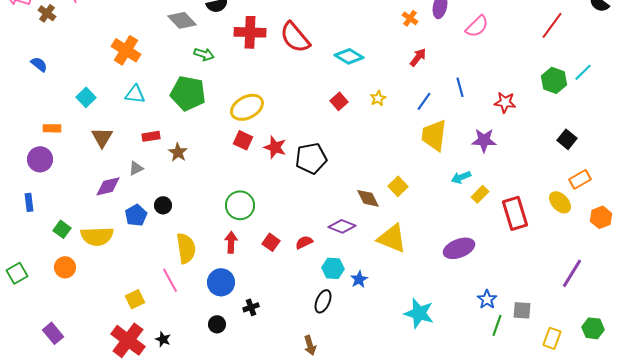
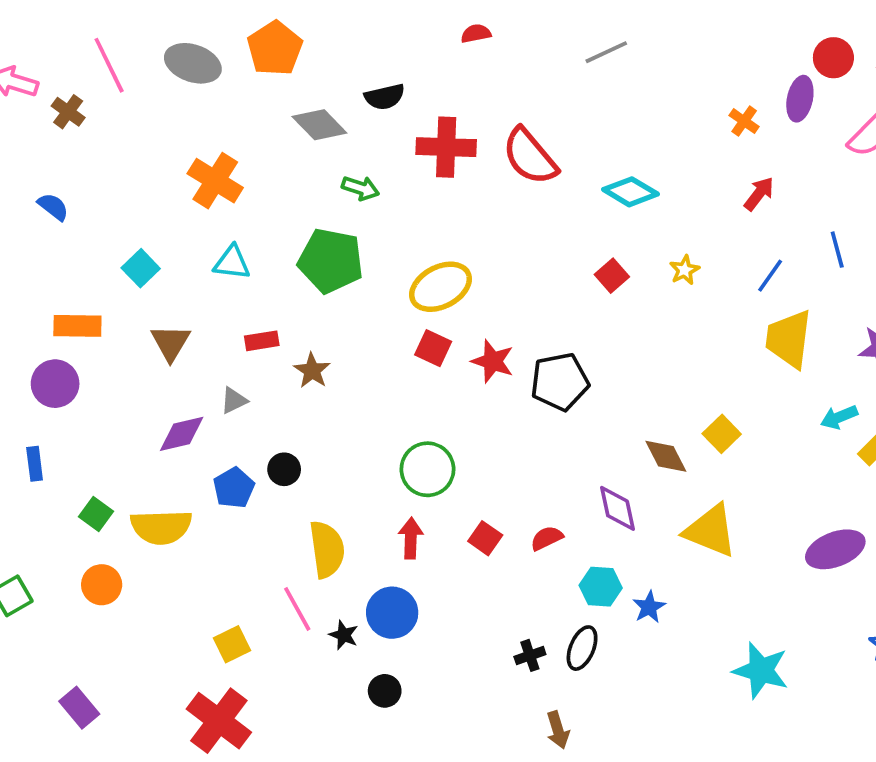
orange rectangle: (52, 128) -> (77, 326), size x1.4
purple diamond: (342, 226) -> (617, 508), turned 56
black cross: (251, 307) -> (530, 655), moved
black star: (163, 339) -> (344, 635), moved

